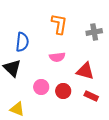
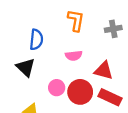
red circle: (63, 91) -> (80, 92), size x1.5
red rectangle: (91, 96) -> (110, 97), size x1.5

